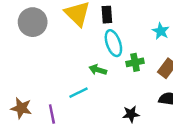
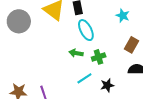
green cross: (135, 62) -> (99, 57), moved
cyan line: (79, 93) -> (84, 78), moved

